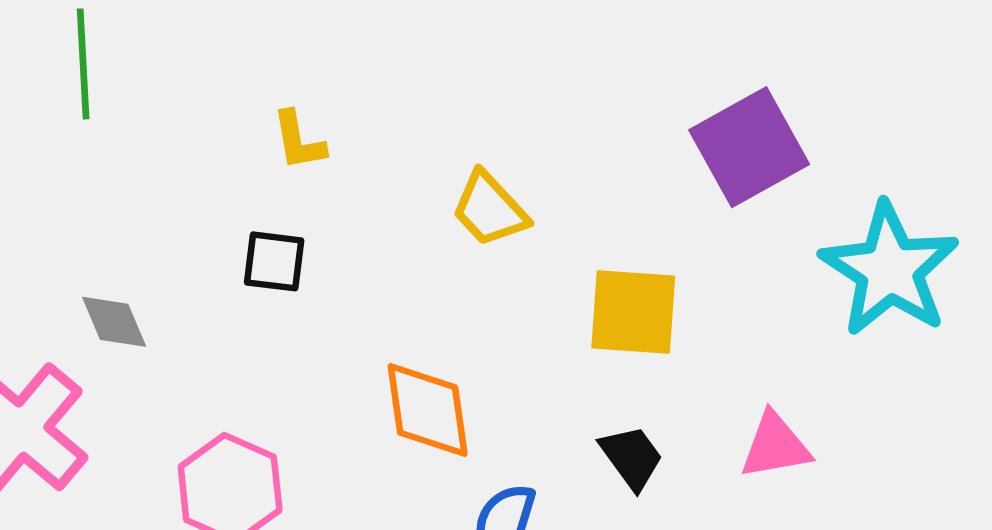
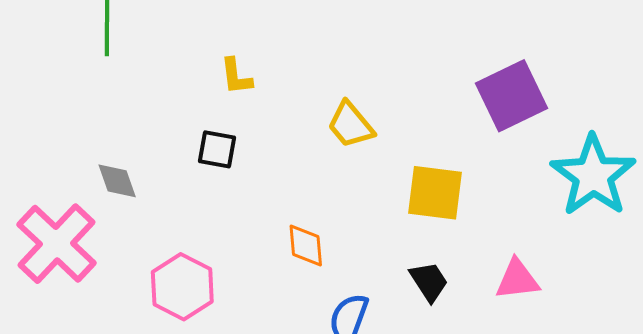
orange diamond: (428, 410) -> (306, 246), size x0.7

